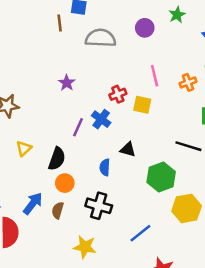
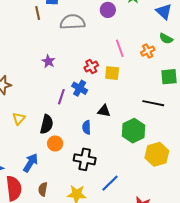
brown semicircle: (58, 210) -> (43, 189), moved
blue line: (140, 233) -> (110, 183), moved

